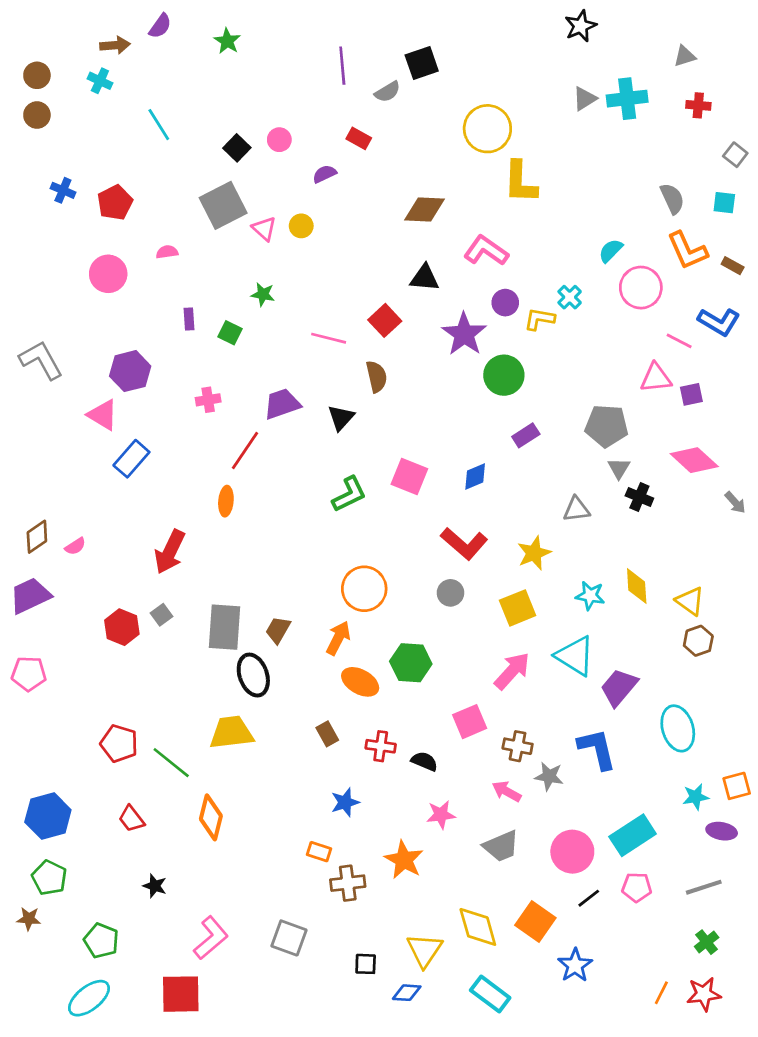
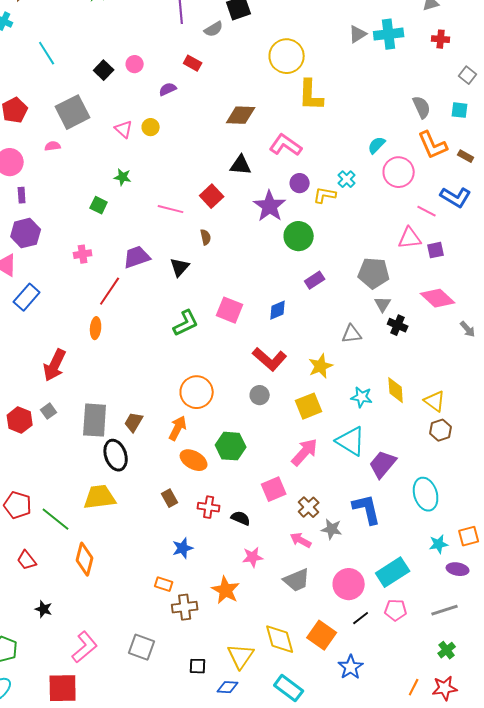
gray square: (223, 205) -> (73, 112), moved
purple rectangle: (189, 319) -> (22, 195), moved
brown semicircle: (377, 377) -> (206, 237), size x0.7
brown cross: (518, 746) -> (309, 507), turned 35

